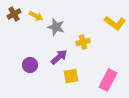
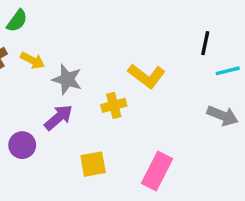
yellow L-shape: (115, 23) -> (147, 76), moved
purple arrow: (59, 57) -> (58, 117), moved

